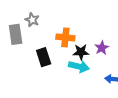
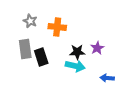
gray rectangle: (16, 34) -> (25, 49), moved
orange cross: (65, 37) -> (57, 27), moved

